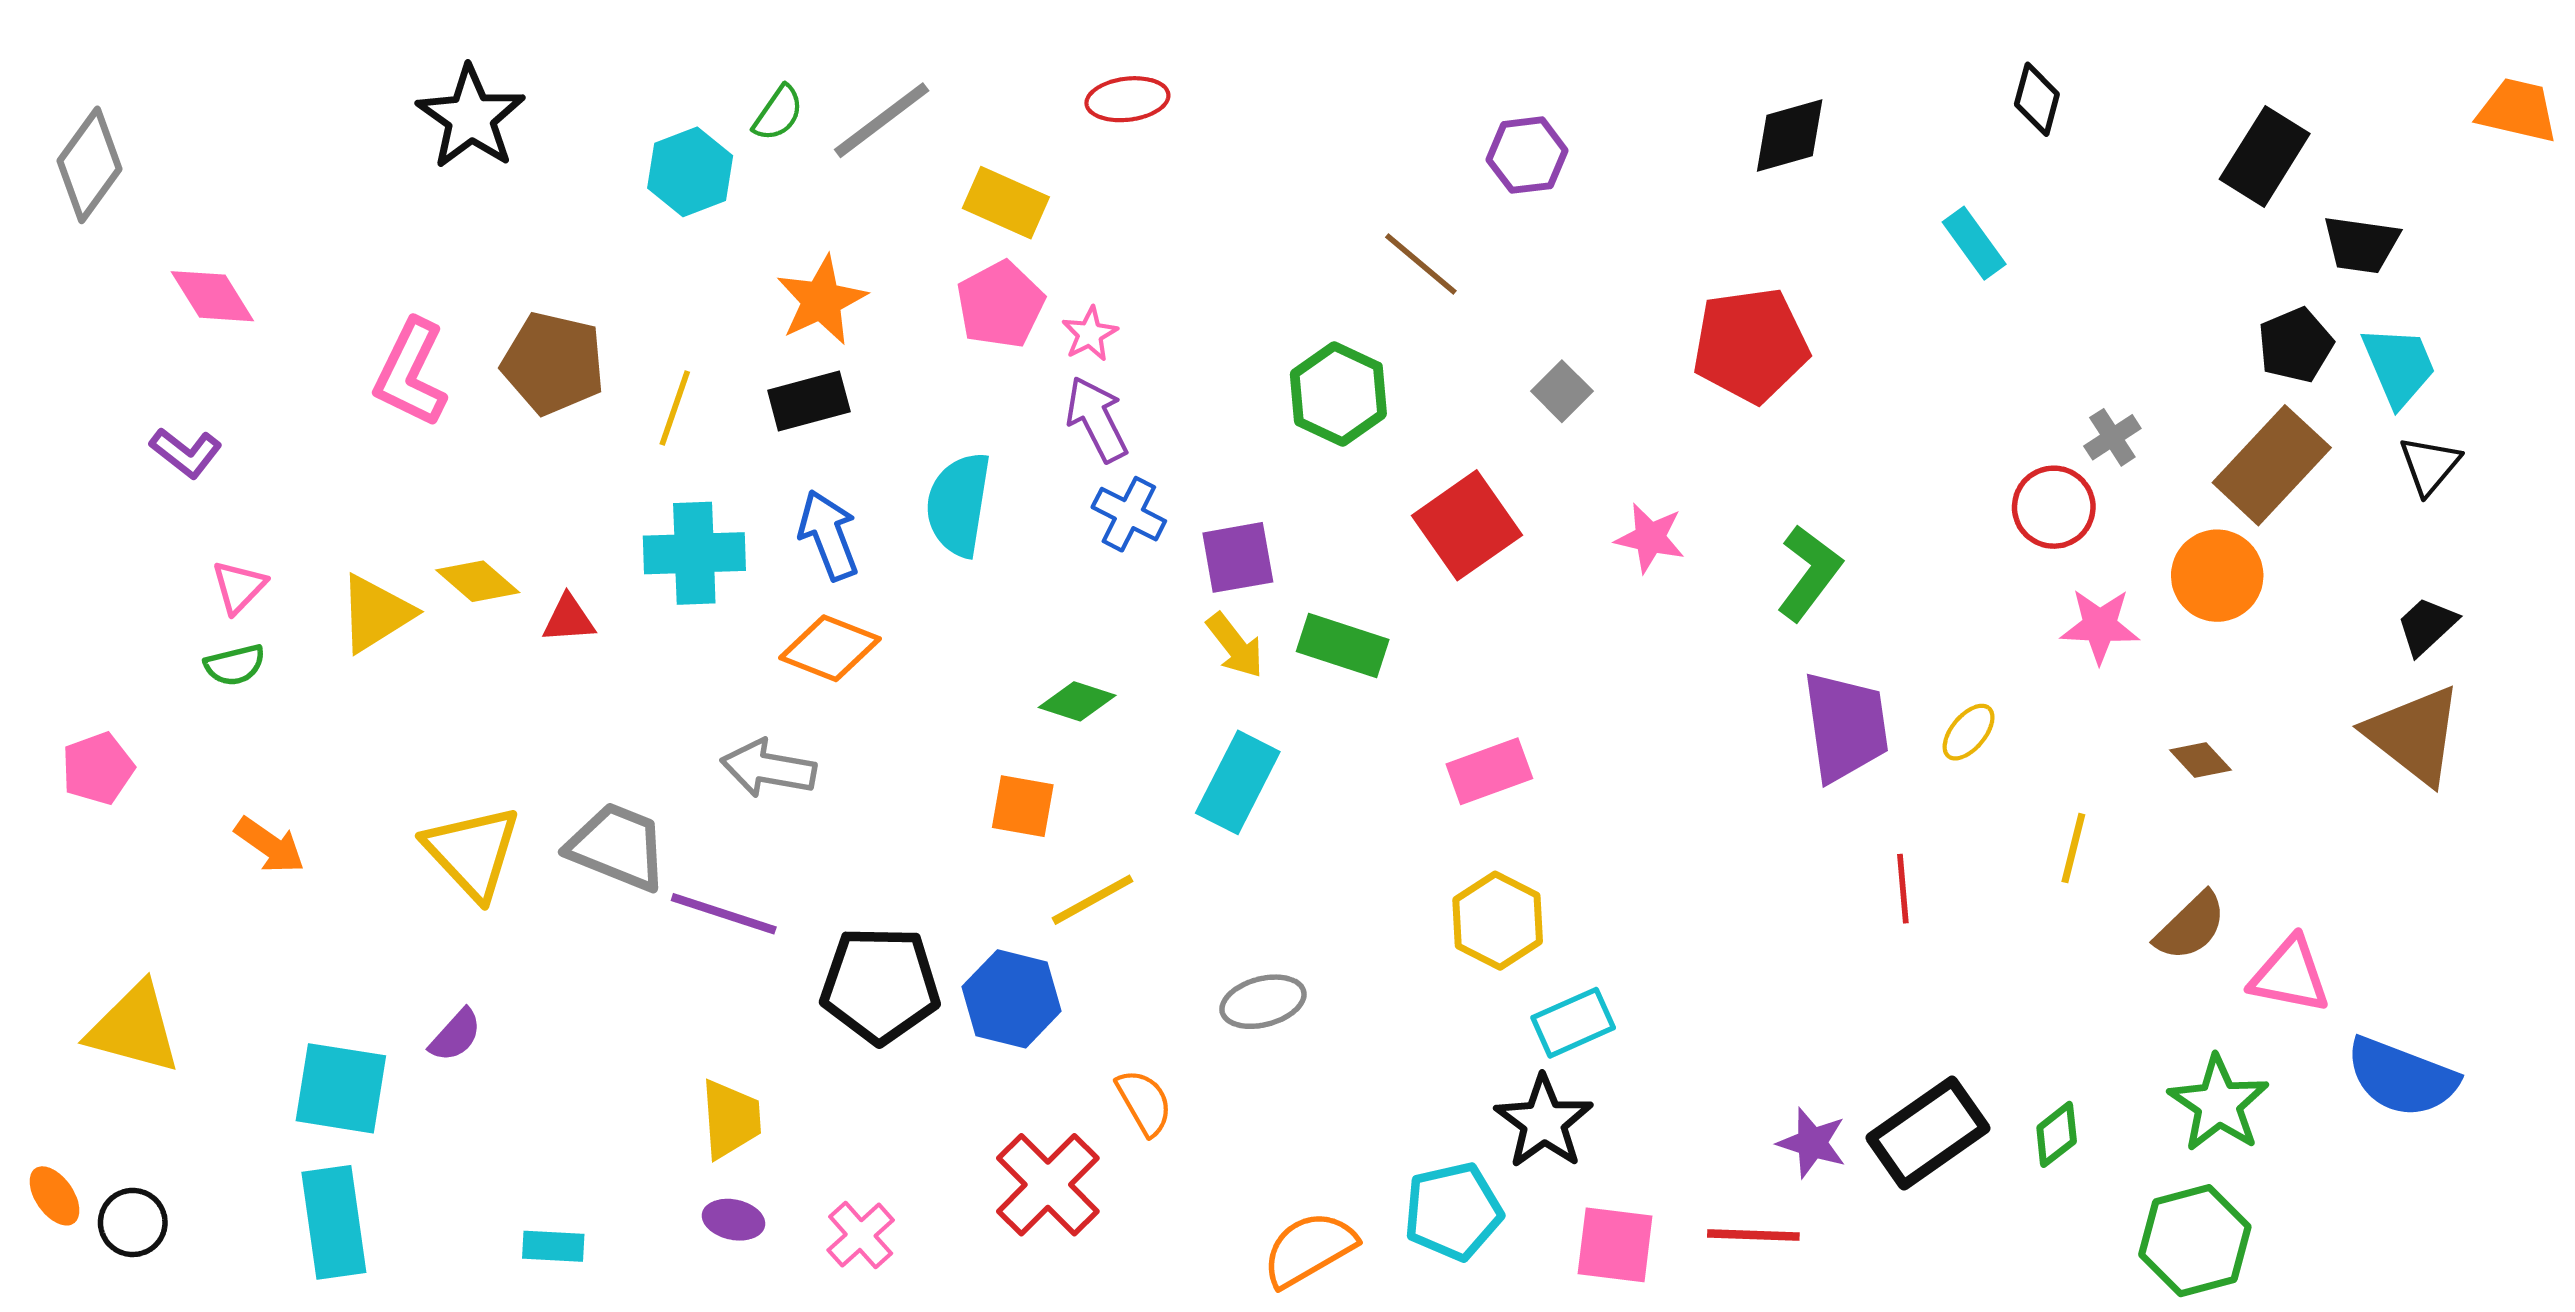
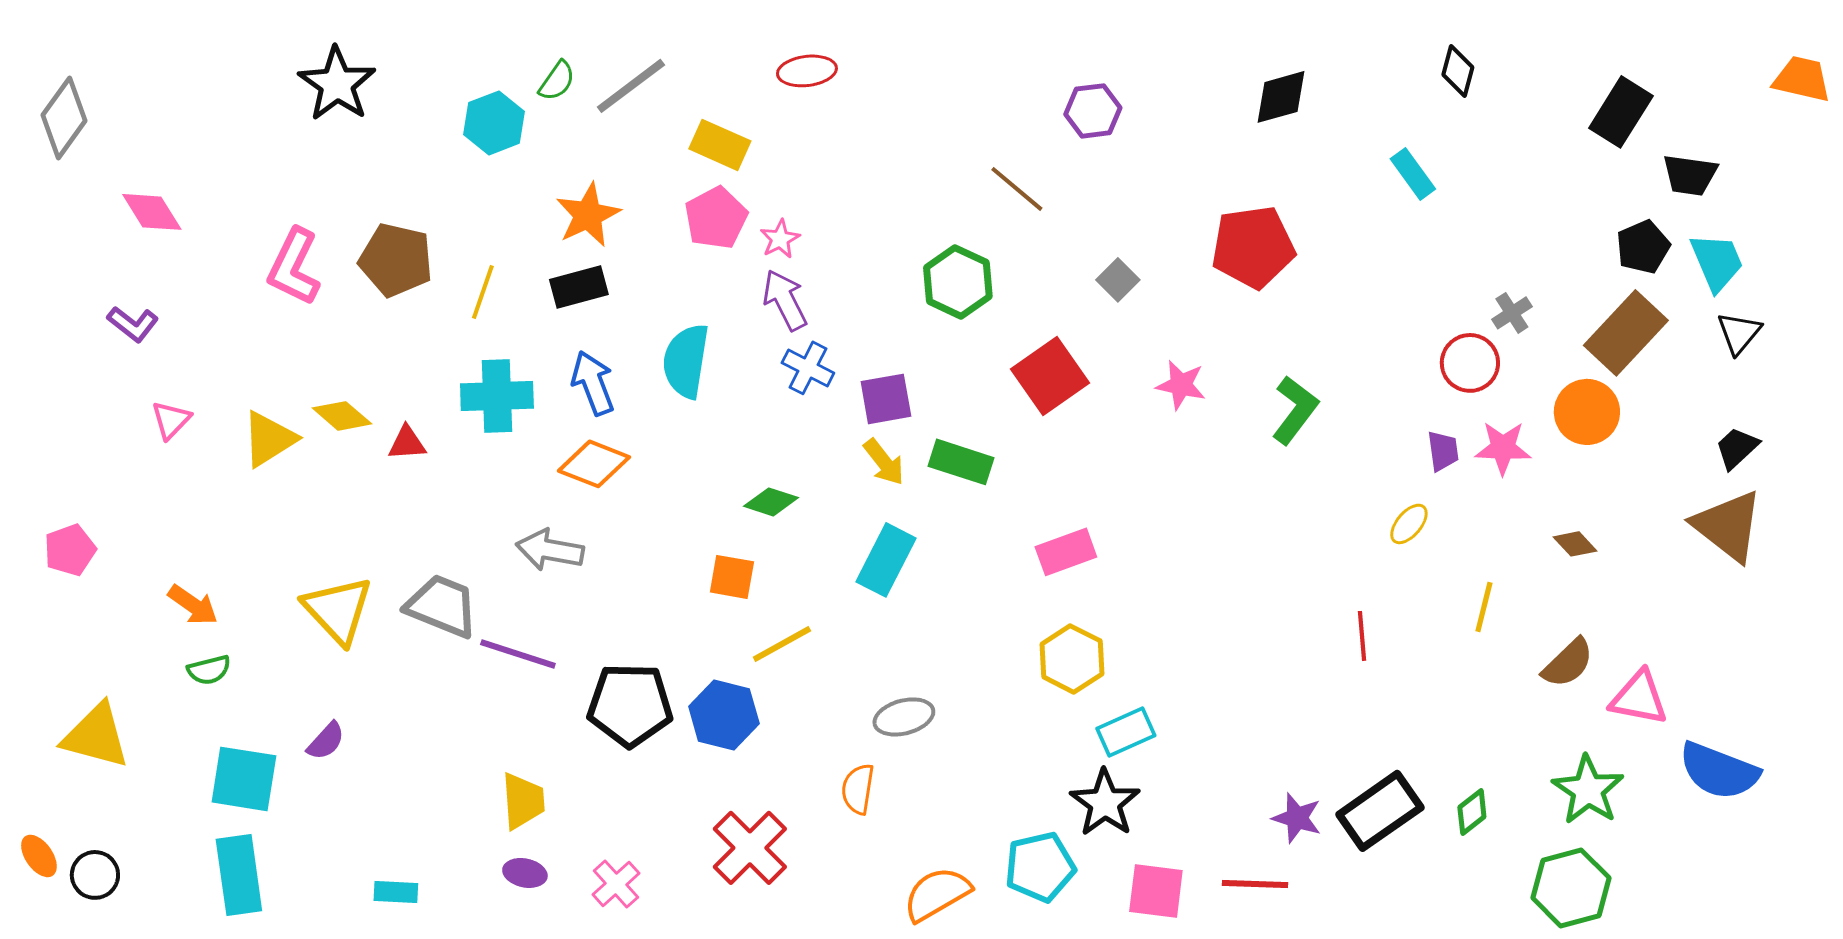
green semicircle: (235, 665) -> (209, 670), moved
purple trapezoid: (1846, 726) -> (1443, 451), moved, size x0.5
orange semicircle: (1144, 1102) -> (858, 789), moved, turned -141

